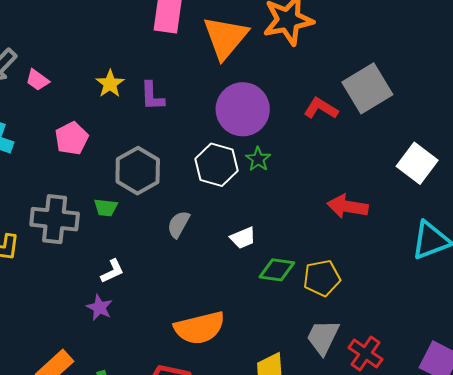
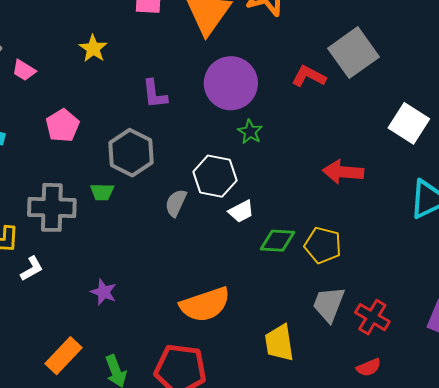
yellow star: (110, 84) -> (93, 48), moved
purple L-shape: (152, 96) -> (155, 94), moved
white hexagon: (216, 165) -> (215, 176), moved
white L-shape: (112, 271) -> (32, 269), moved
yellow pentagon: (322, 278) -> (323, 245), turned 30

